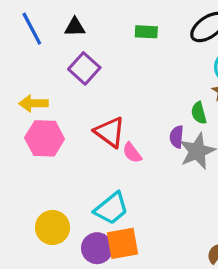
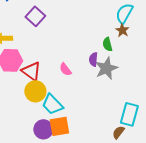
red triangle: (110, 132) -> (31, 71), moved
cyan trapezoid: (111, 208) -> (52, 104), turned 85
yellow circle: (52, 227) -> (35, 91), moved

